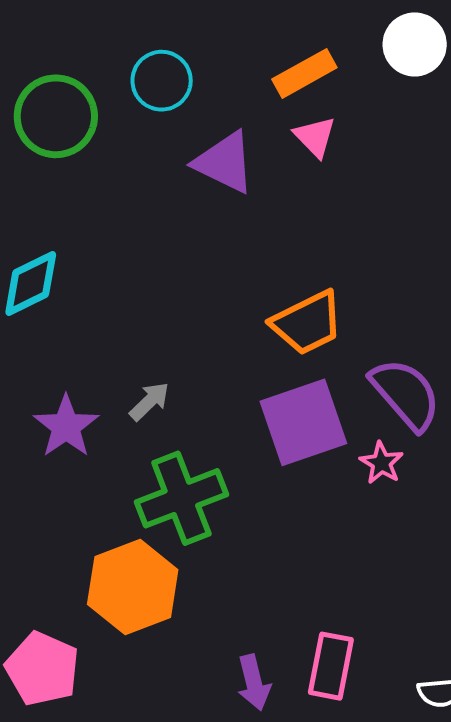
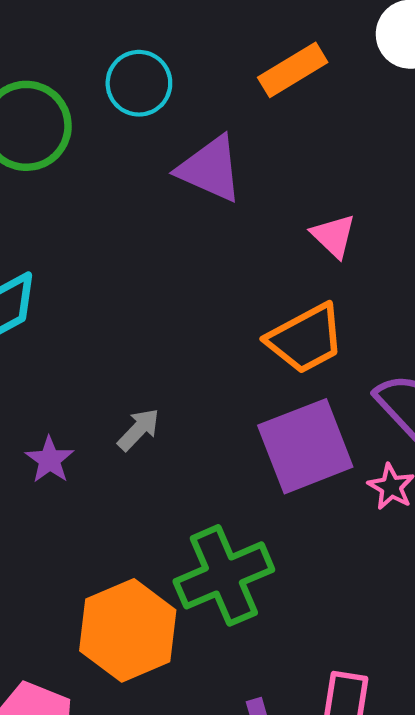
pink triangle: (315, 137) -> (334, 236), moved
purple star: (66, 426) -> (50, 460), size x0.7
green cross: (181, 498) -> (224, 575), moved

